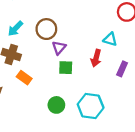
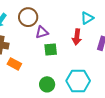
cyan triangle: (110, 39) -> (87, 18), turned -40
purple triangle: (59, 48) -> (42, 32), turned 40

